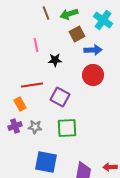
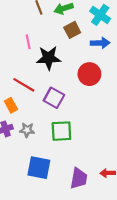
blue arrow: (93, 50) -> (100, 43), moved
black star: (55, 60) -> (49, 58), size x1.6
red line: (32, 85) -> (24, 85), turned 40

